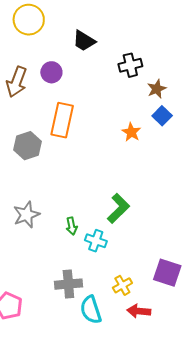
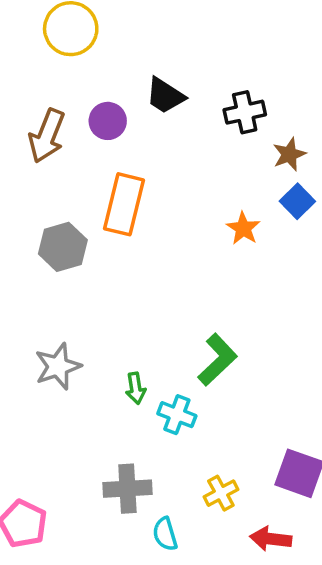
black trapezoid: (84, 41) -> (165, 96), moved
cyan semicircle: (91, 310) -> (165, 534), size x0.7
red arrow: (139, 311) -> (271, 539), moved

